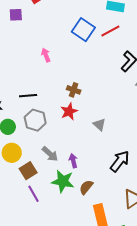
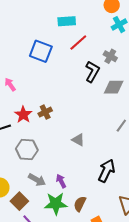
red line: (110, 31) -> (78, 43), moved
brown cross: (74, 90) -> (45, 112), turned -32
red star: (69, 111) -> (23, 115), moved
gray hexagon: (35, 120) -> (27, 149), moved

